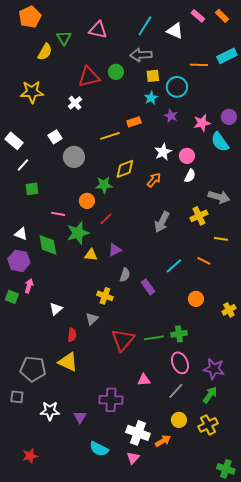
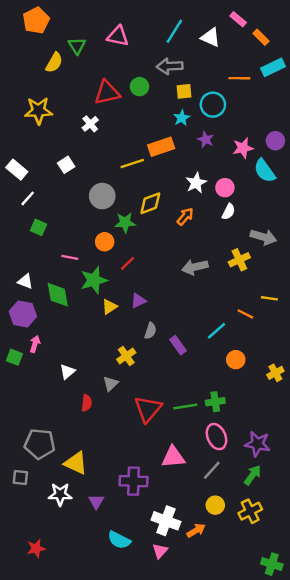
orange rectangle: (222, 16) -> (261, 37), moved
orange rectangle: (134, 122) -> (161, 147), size x1.5
gray circle: (74, 157) -> (102, 196), moved
green square: (32, 189) -> (38, 227), turned 32
gray arrow: (162, 222) -> (195, 267), turned 50
yellow line: (221, 239) -> (269, 298), moved
yellow triangle: (91, 255) -> (109, 307), turned -40
cyan line: (174, 266) -> (216, 331), moved
yellow cross: (105, 296) -> (126, 356), turned 35
yellow triangle: (68, 362) -> (76, 463), moved
pink triangle: (144, 380) -> (173, 457), size x1.5

